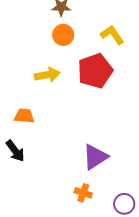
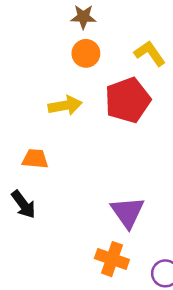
purple triangle: (95, 157) -> (128, 212), turned -32
orange cross: (83, 193) -> (112, 259), size x1.4

